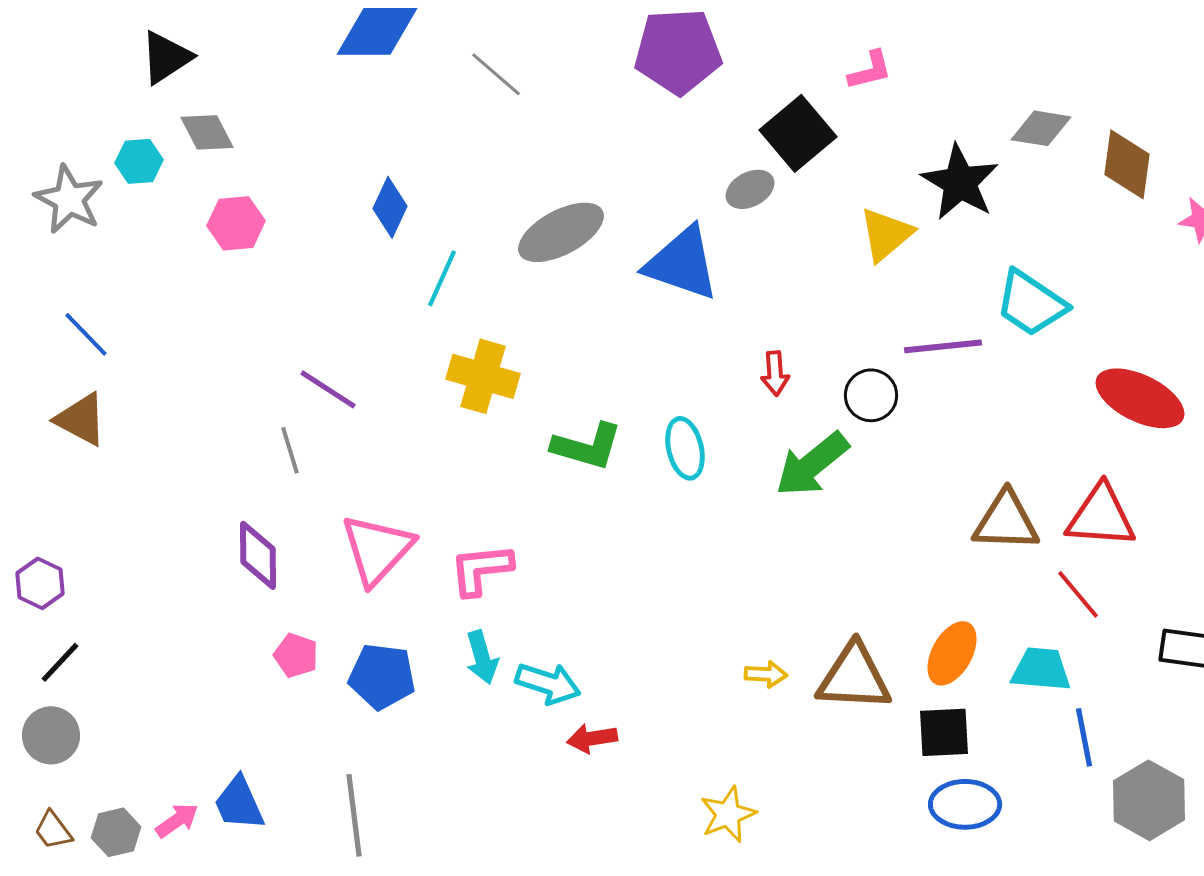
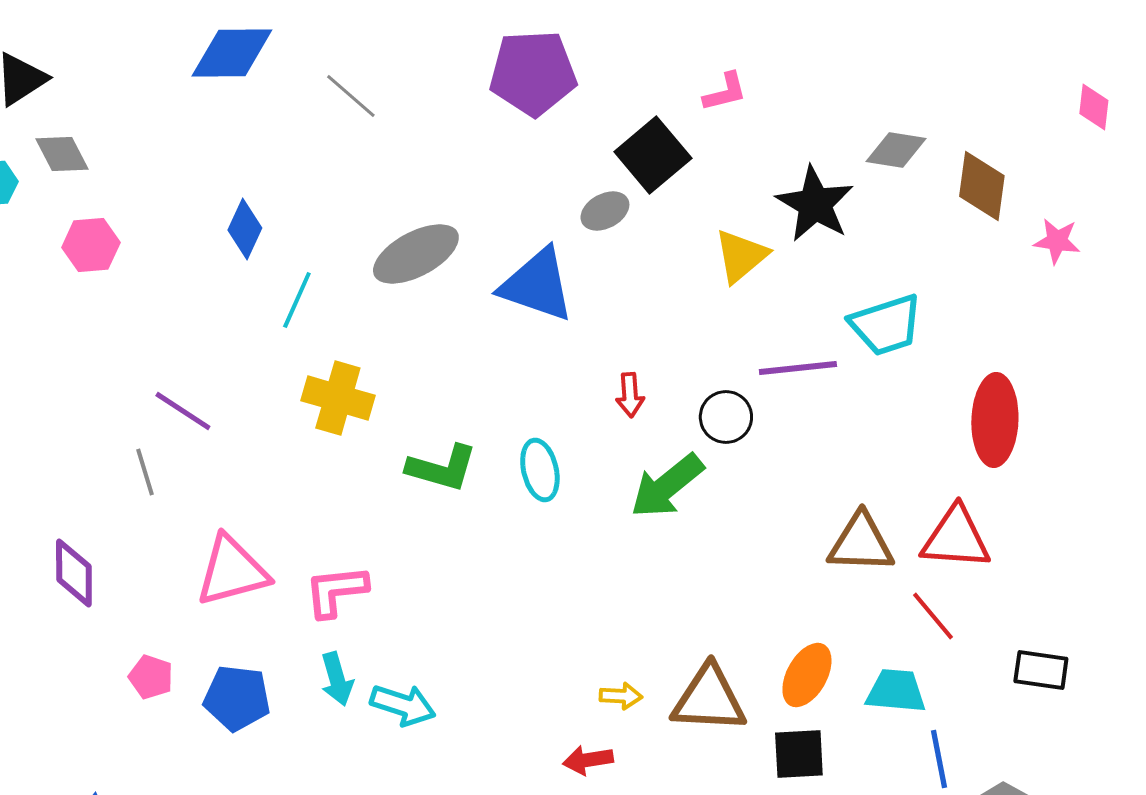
cyan trapezoid: (1031, 303) -> (886, 325), turned -52
red ellipse: (1140, 398) -> (995, 420), turned 66
pink triangle: (377, 549) -> (232, 571), turned 32
purple diamond: (258, 555) -> (74, 573), moved
red arrow: (592, 738) -> (588, 760), moved

